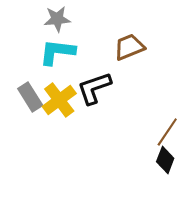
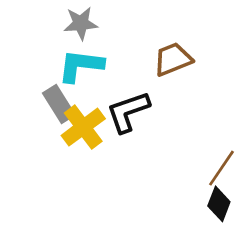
gray rectangle: (30, 97) -> (59, 104), moved

